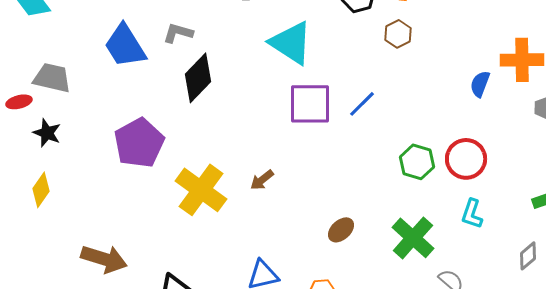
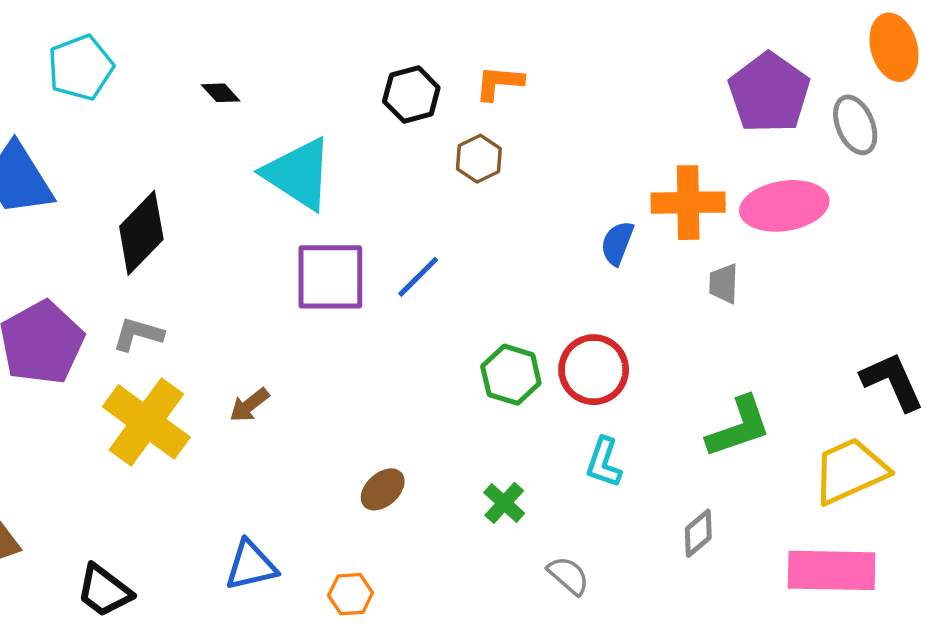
gray L-shape: (178, 33) -> (138, 334), moved
green cross: (413, 238) -> (504, 503), size x0.6

